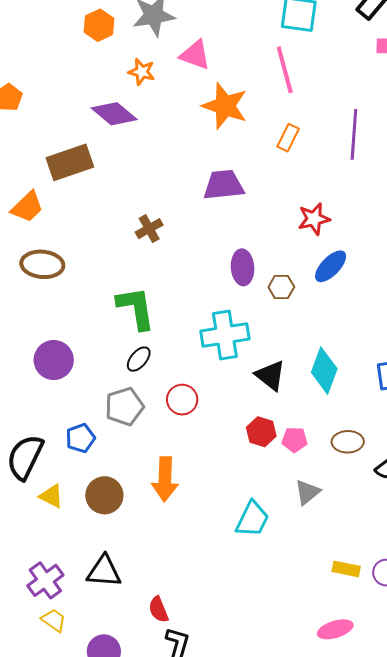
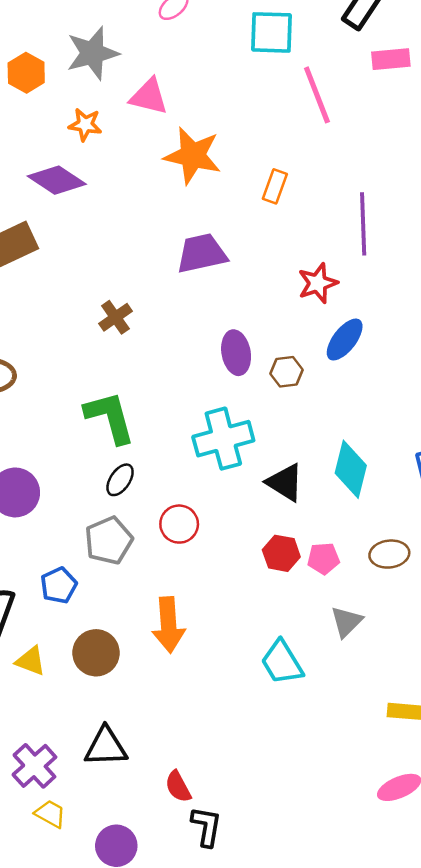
pink line: (285, 70) -> (317, 95), moved
purple line: (354, 134) -> (363, 224), moved
cyan trapezoid: (252, 519) -> (282, 662), turned 129

